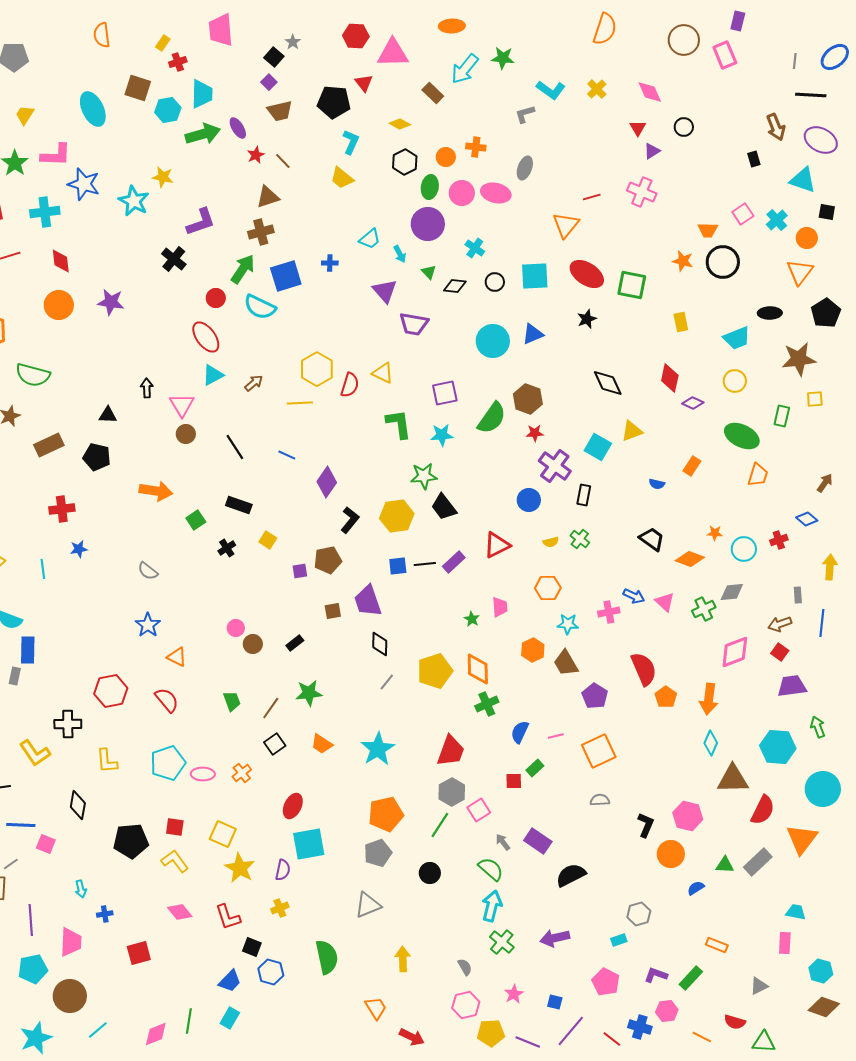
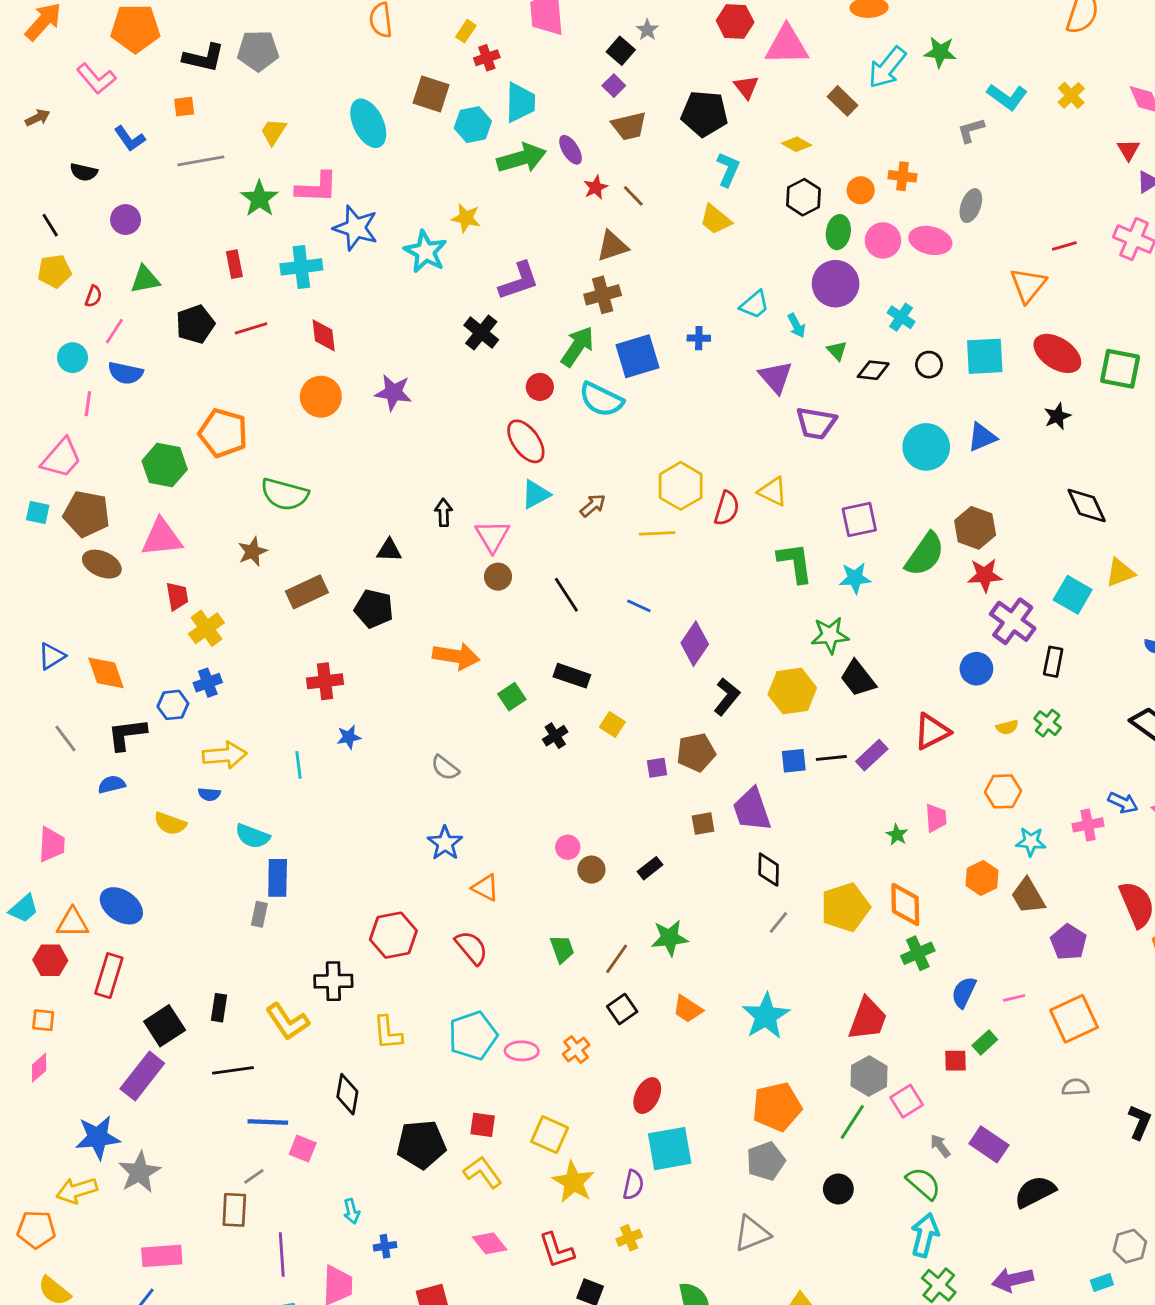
red star: (535, 433) -> (985, 575), size x1.4

